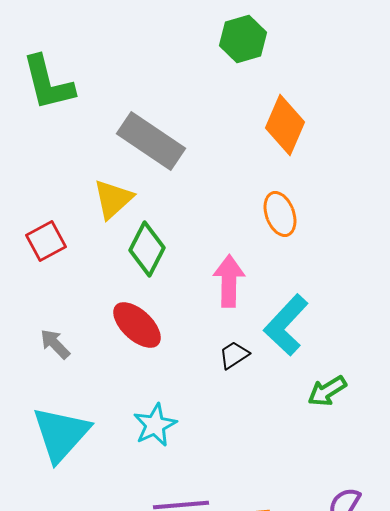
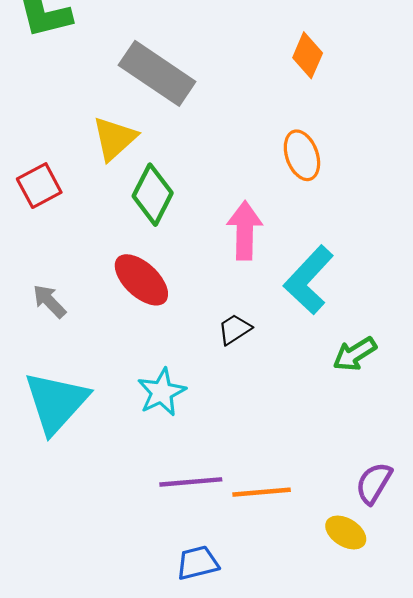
orange diamond: (285, 125) -> (308, 55), size x0.7
black trapezoid: (234, 355) -> (235, 329), moved

